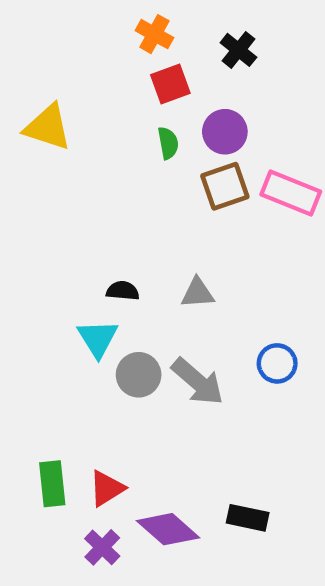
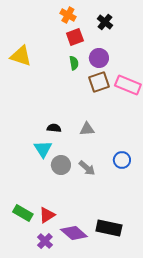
gray arrow: (198, 382) -> (87, 168), size x0.7
green rectangle: (52, 484) -> (23, 213), turned -54
black rectangle: (248, 518) -> (109, 228), size x1.4

